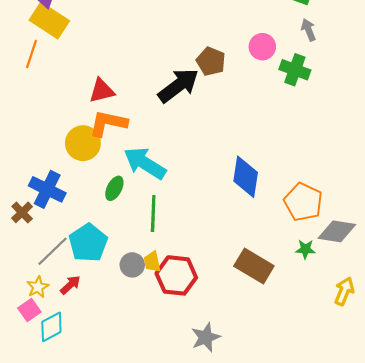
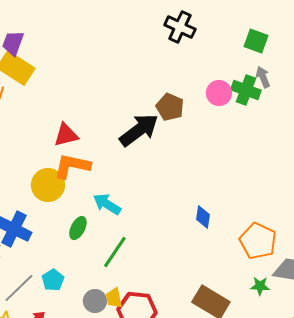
green cross: (295, 70) -> (246, 90), moved
cyan arrow: (145, 163) -> (107, 204), size x0.7
blue diamond: (246, 177) -> (203, 217), size x0.6
green line: (153, 214) -> (115, 252), turned 32
cyan pentagon: (88, 243) -> (53, 280), size x0.6

